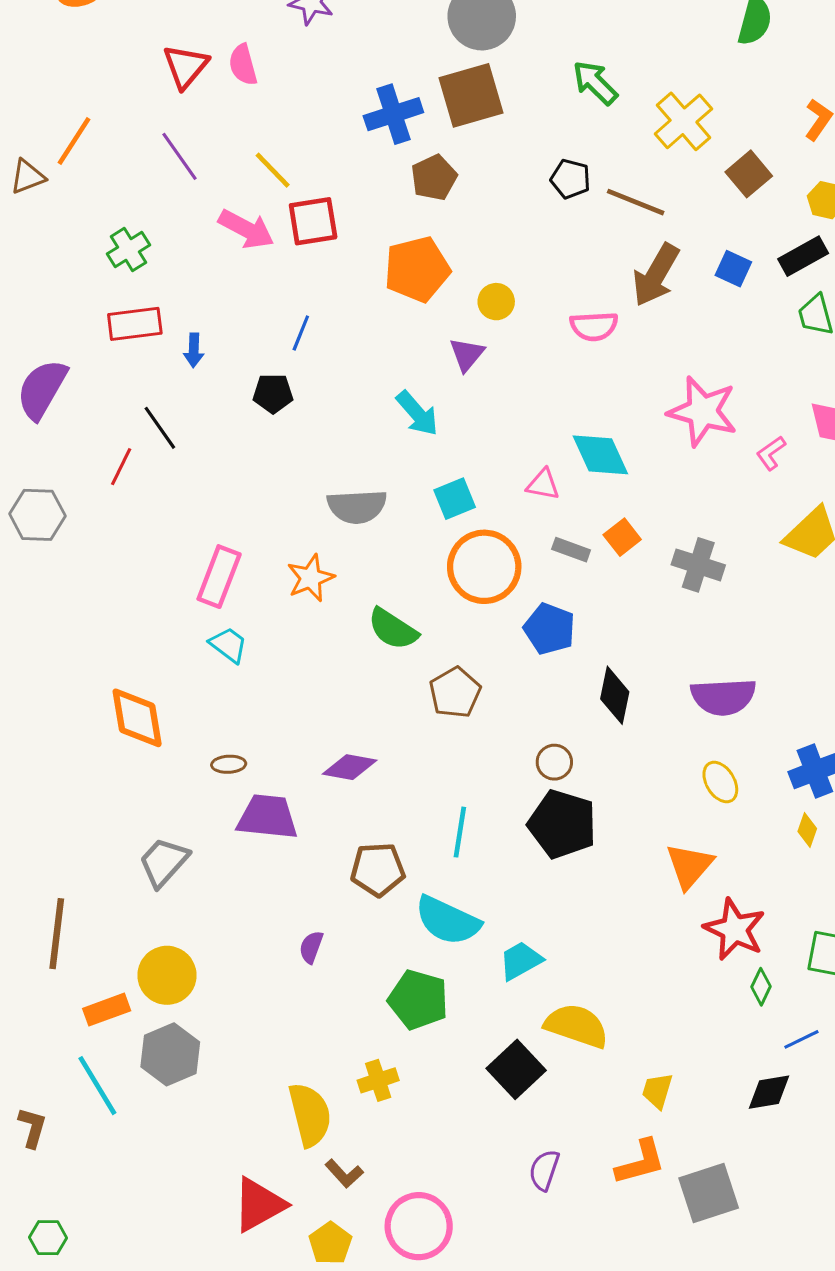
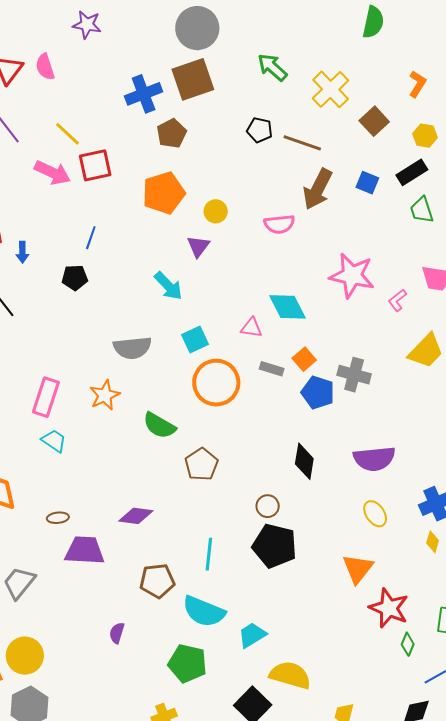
blue pentagon: (549, 629) -> (318, 392), moved

